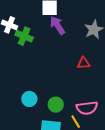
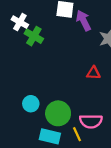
purple arrow: (58, 25) -> (84, 21), moved
green circle: (56, 105) -> (58, 113), size x1.5

